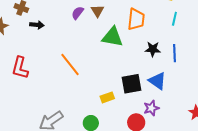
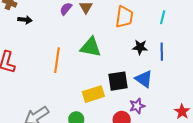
green triangle: (112, 37) -> (91, 47), moved
orange line: (70, 64) -> (57, 60), turned 45
yellow rectangle: (107, 97) -> (93, 94), size x1.5

